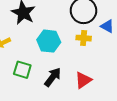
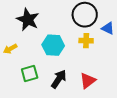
green square: (22, 70) -> (30, 74), turned -30

